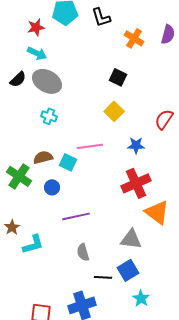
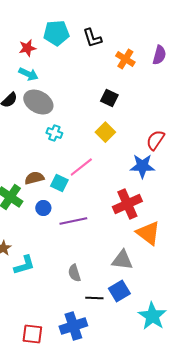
cyan cross: (49, 116) -> (54, 133), moved
blue star: (136, 145) -> (142, 166), moved, size x1.4
pink line: (90, 146) -> (81, 167), turned -30
purple line: (76, 216) -> (73, 221), moved
cyan star: (141, 298) -> (152, 316), moved, size x1.6

